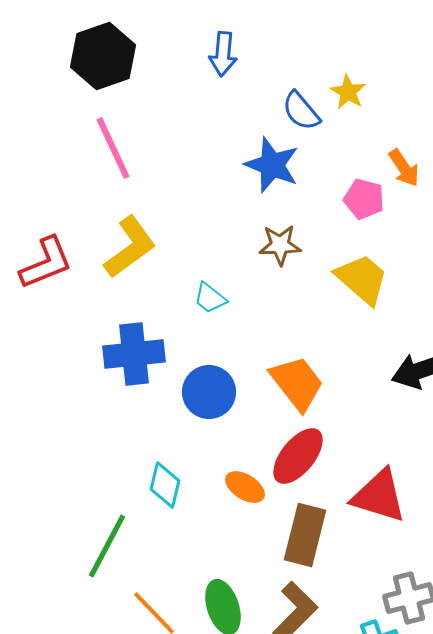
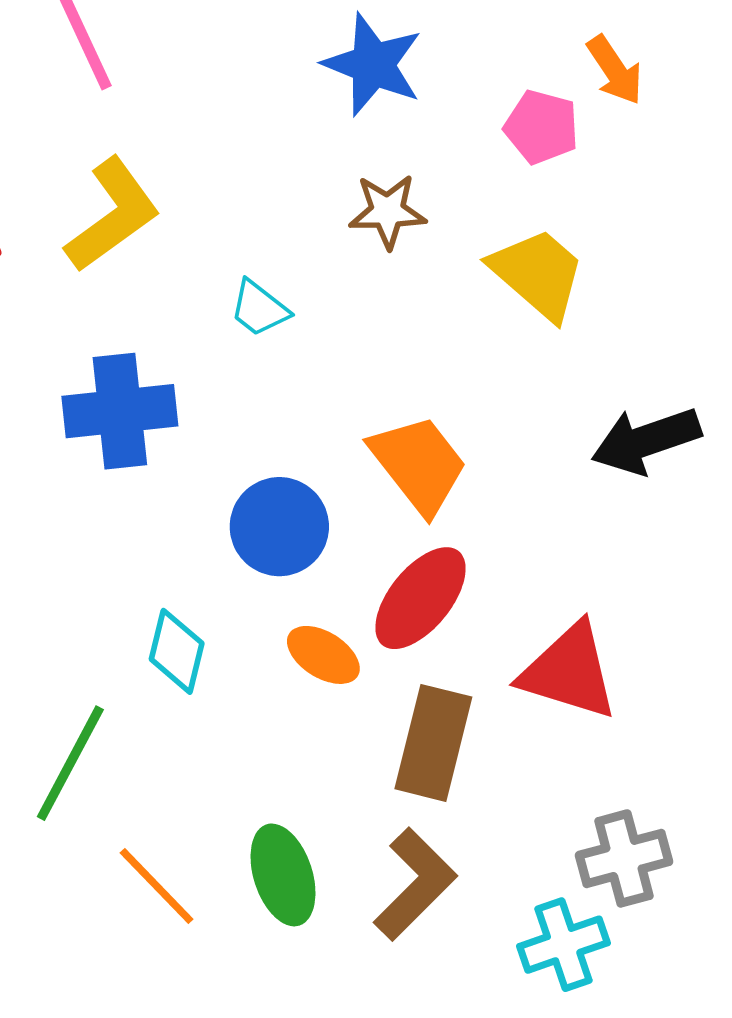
blue circle: (209, 392) -> (279, 527), moved

